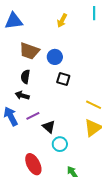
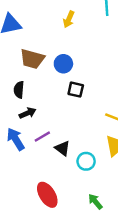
black semicircle: (25, 77) -> (19, 90), moved
black arrow: (22, 95) -> (28, 113), turned 144
cyan circle: (60, 144) -> (86, 161), moved

